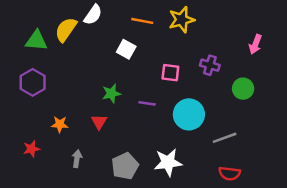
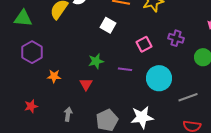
green triangle: (36, 41) -> (23, 18), moved
pink square: (170, 73) -> (144, 44), turned -35
orange star: (60, 124) -> (54, 76), moved

